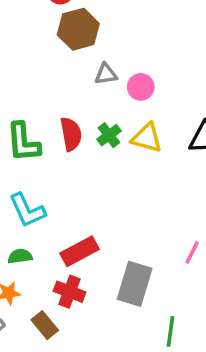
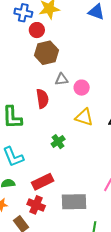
red semicircle: (71, 134) -> (42, 99), moved
green cross: (109, 135) -> (58, 142), moved
gray rectangle: (135, 284) -> (74, 202), turned 70

